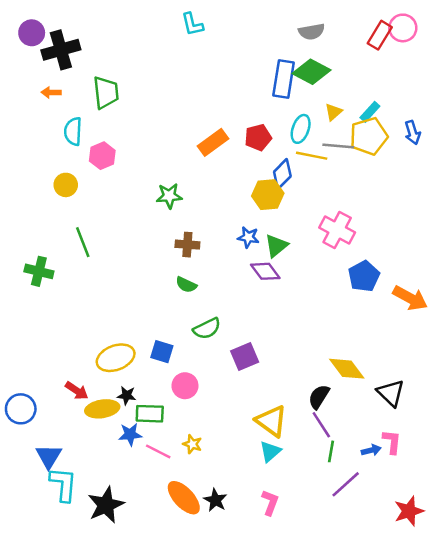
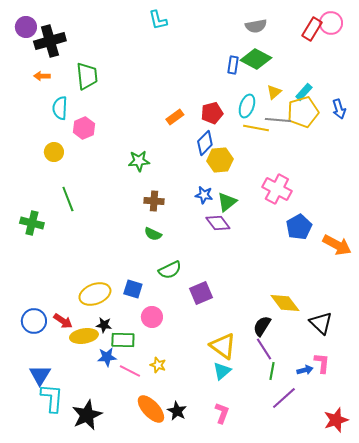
blue rectangle: (284, 79) -> (233, 65), size x0.6
orange rectangle: (213, 142) -> (175, 117), size x0.7
blue diamond: (282, 174) -> (205, 143), moved
blue circle: (21, 409) -> (34, 321), moved

